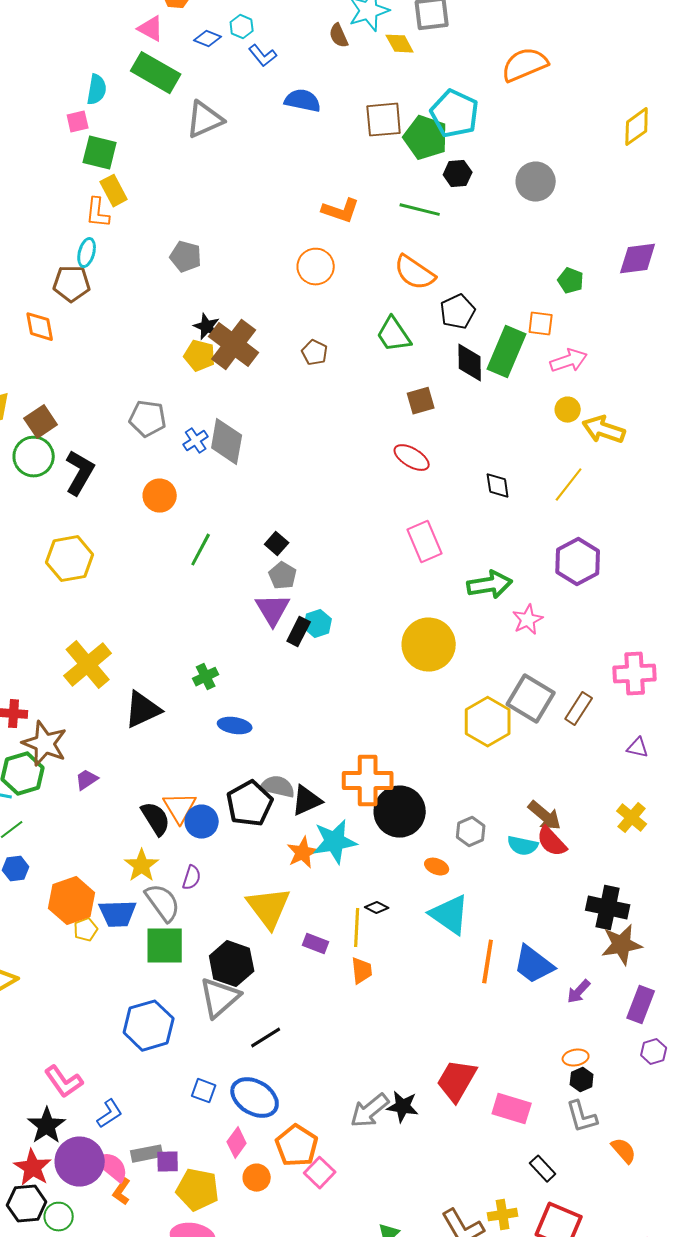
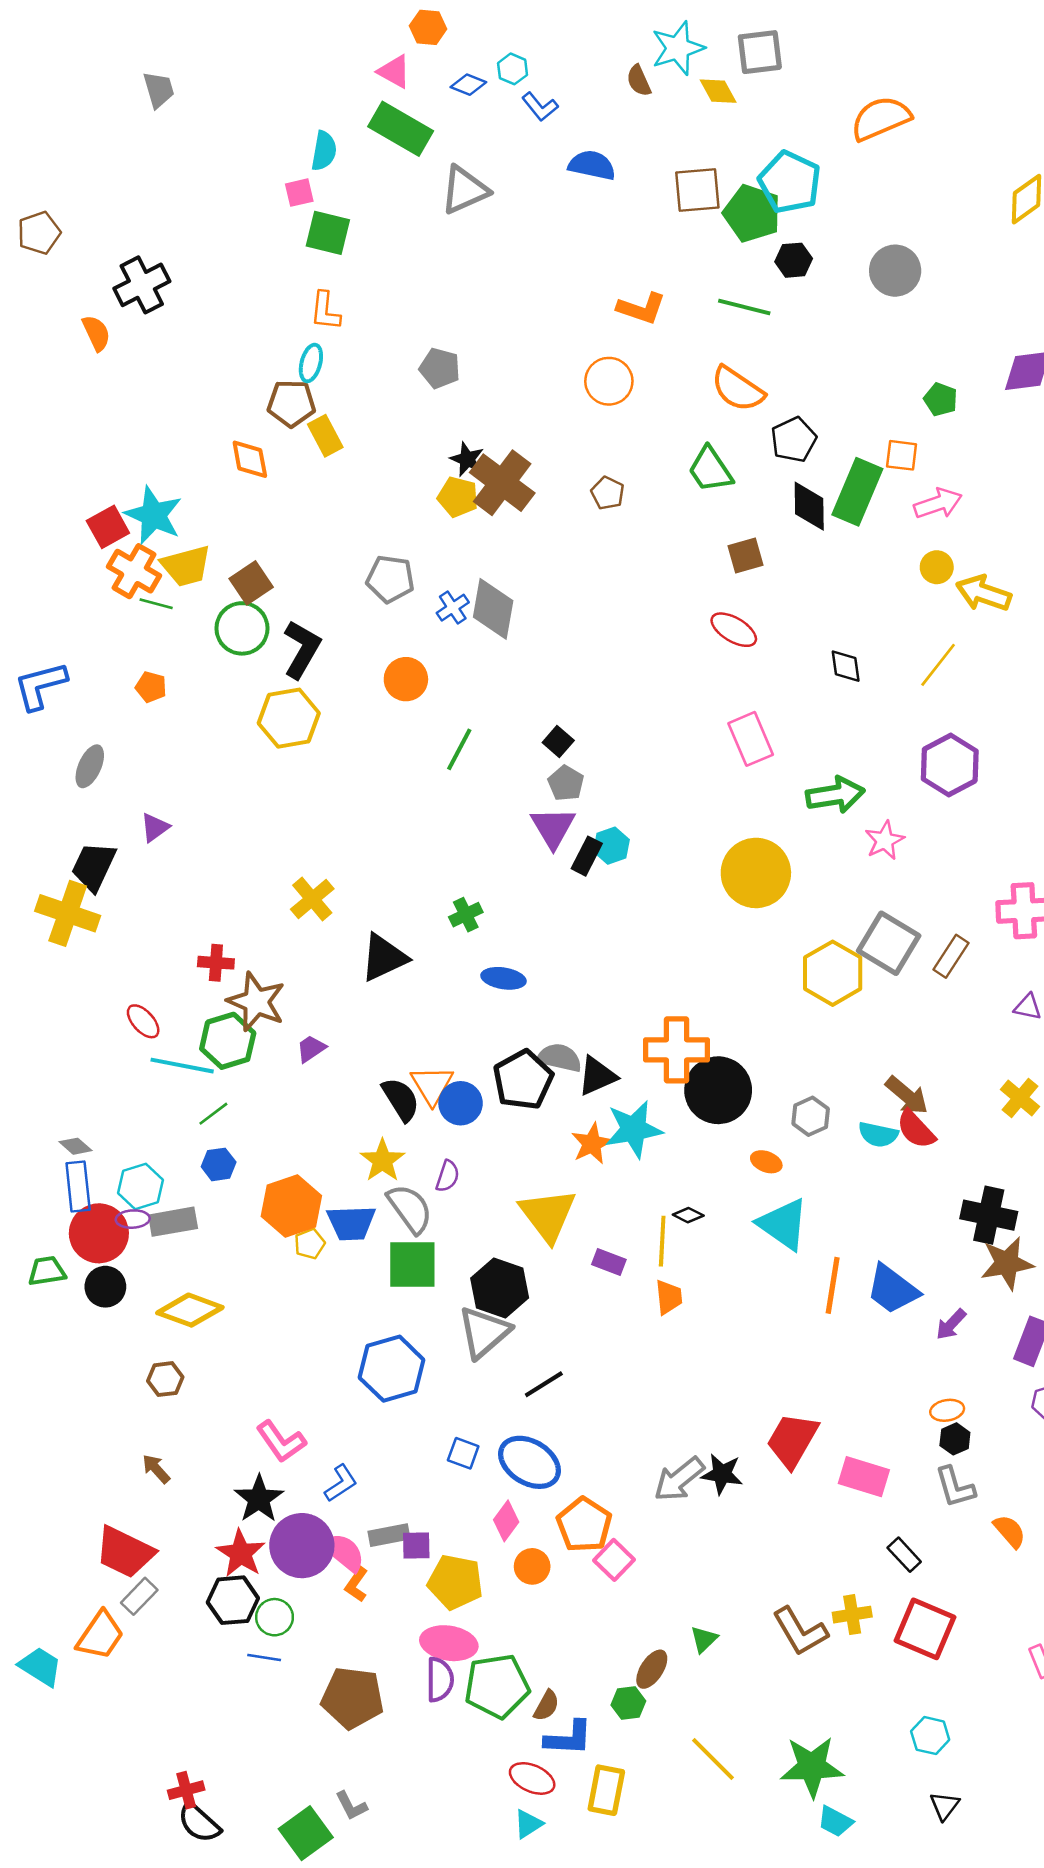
yellow rectangle: (114, 191) -> (325, 436), moved
yellow hexagon: (70, 559) -> (289, 718), moved
yellow cross: (88, 665) -> (312, 899), size x0.7

